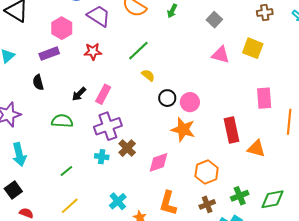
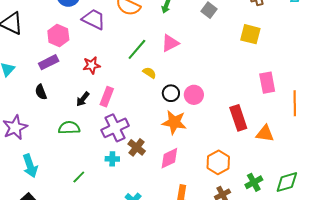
red star: (93, 51) -> (92, 65), moved
pink triangle: (221, 55) -> (170, 43), moved, turned -36
orange star: (183, 129) -> (174, 122), moved

